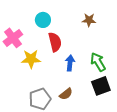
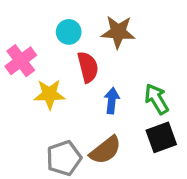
brown star: (89, 20) -> (118, 32), moved, size x1.5
brown semicircle: (66, 94) -> (105, 150), size x1.5

